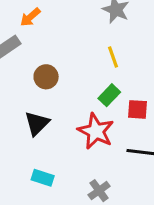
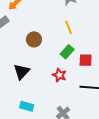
brown circle: (46, 77) -> (34, 39), moved
red star: (96, 131) -> (59, 75), size x0.6

